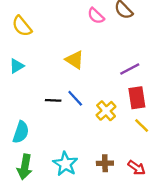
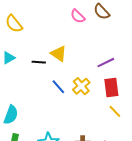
black line: (53, 100) -> (39, 62), moved
yellow cross: (106, 111) -> (81, 86), moved

